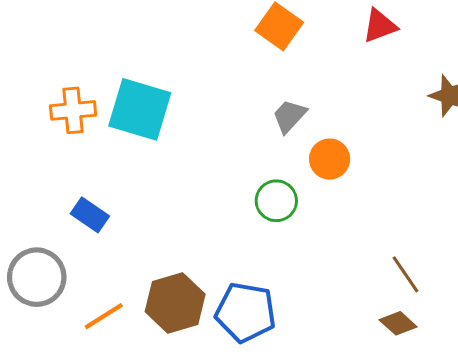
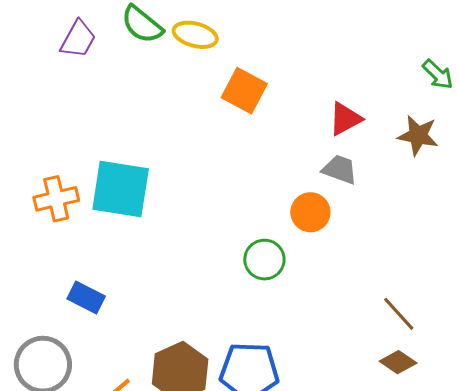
red triangle: (380, 26) -> (345, 119), moved
gray trapezoid: (289, 116) -> (340, 169), moved, turned 75

